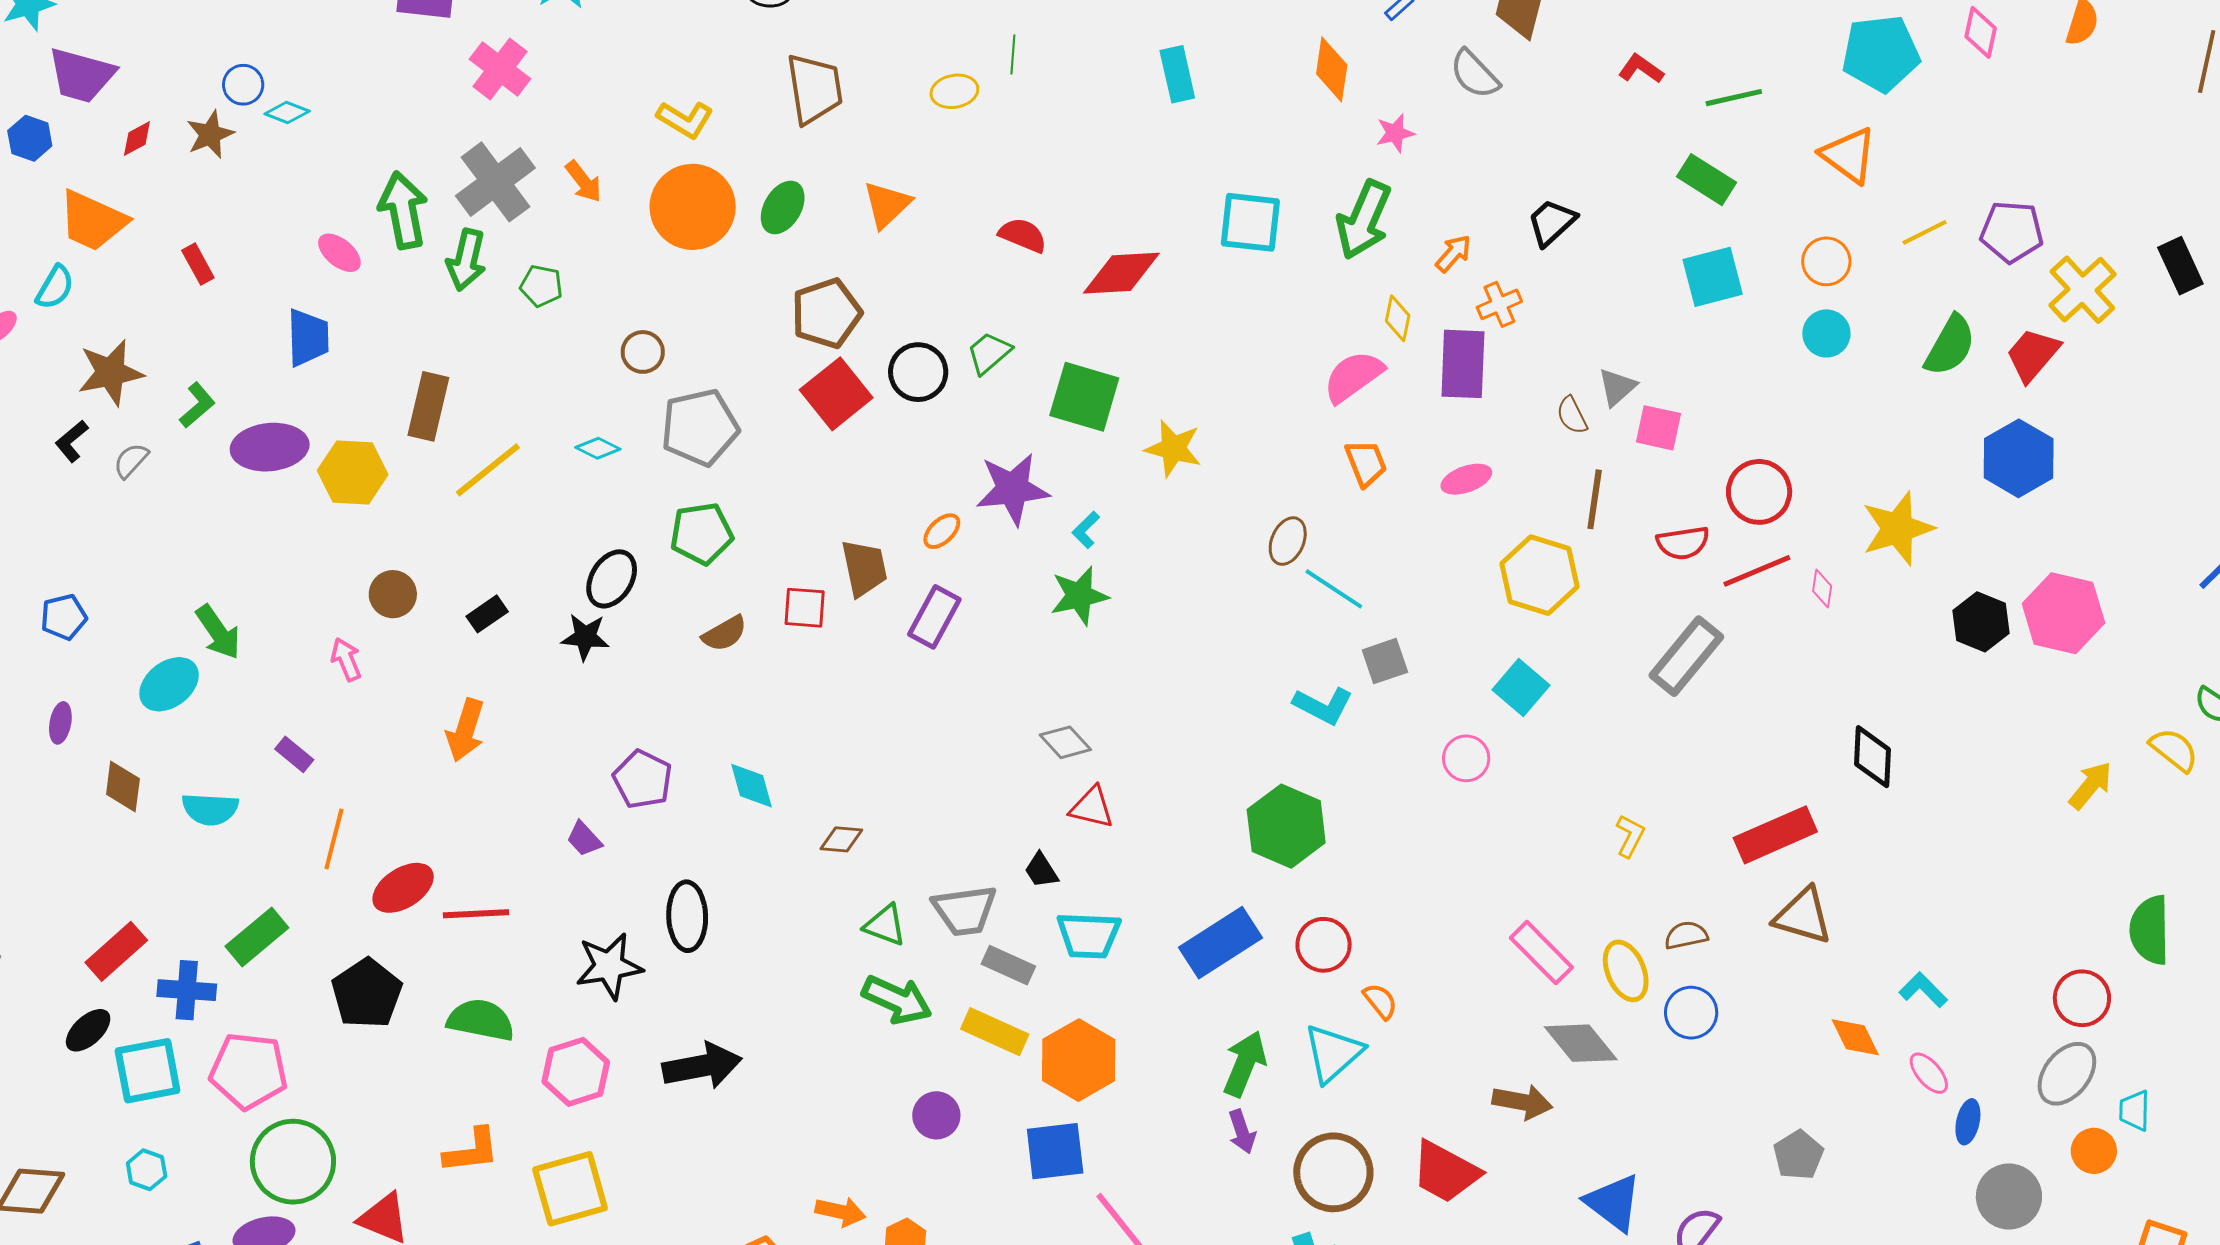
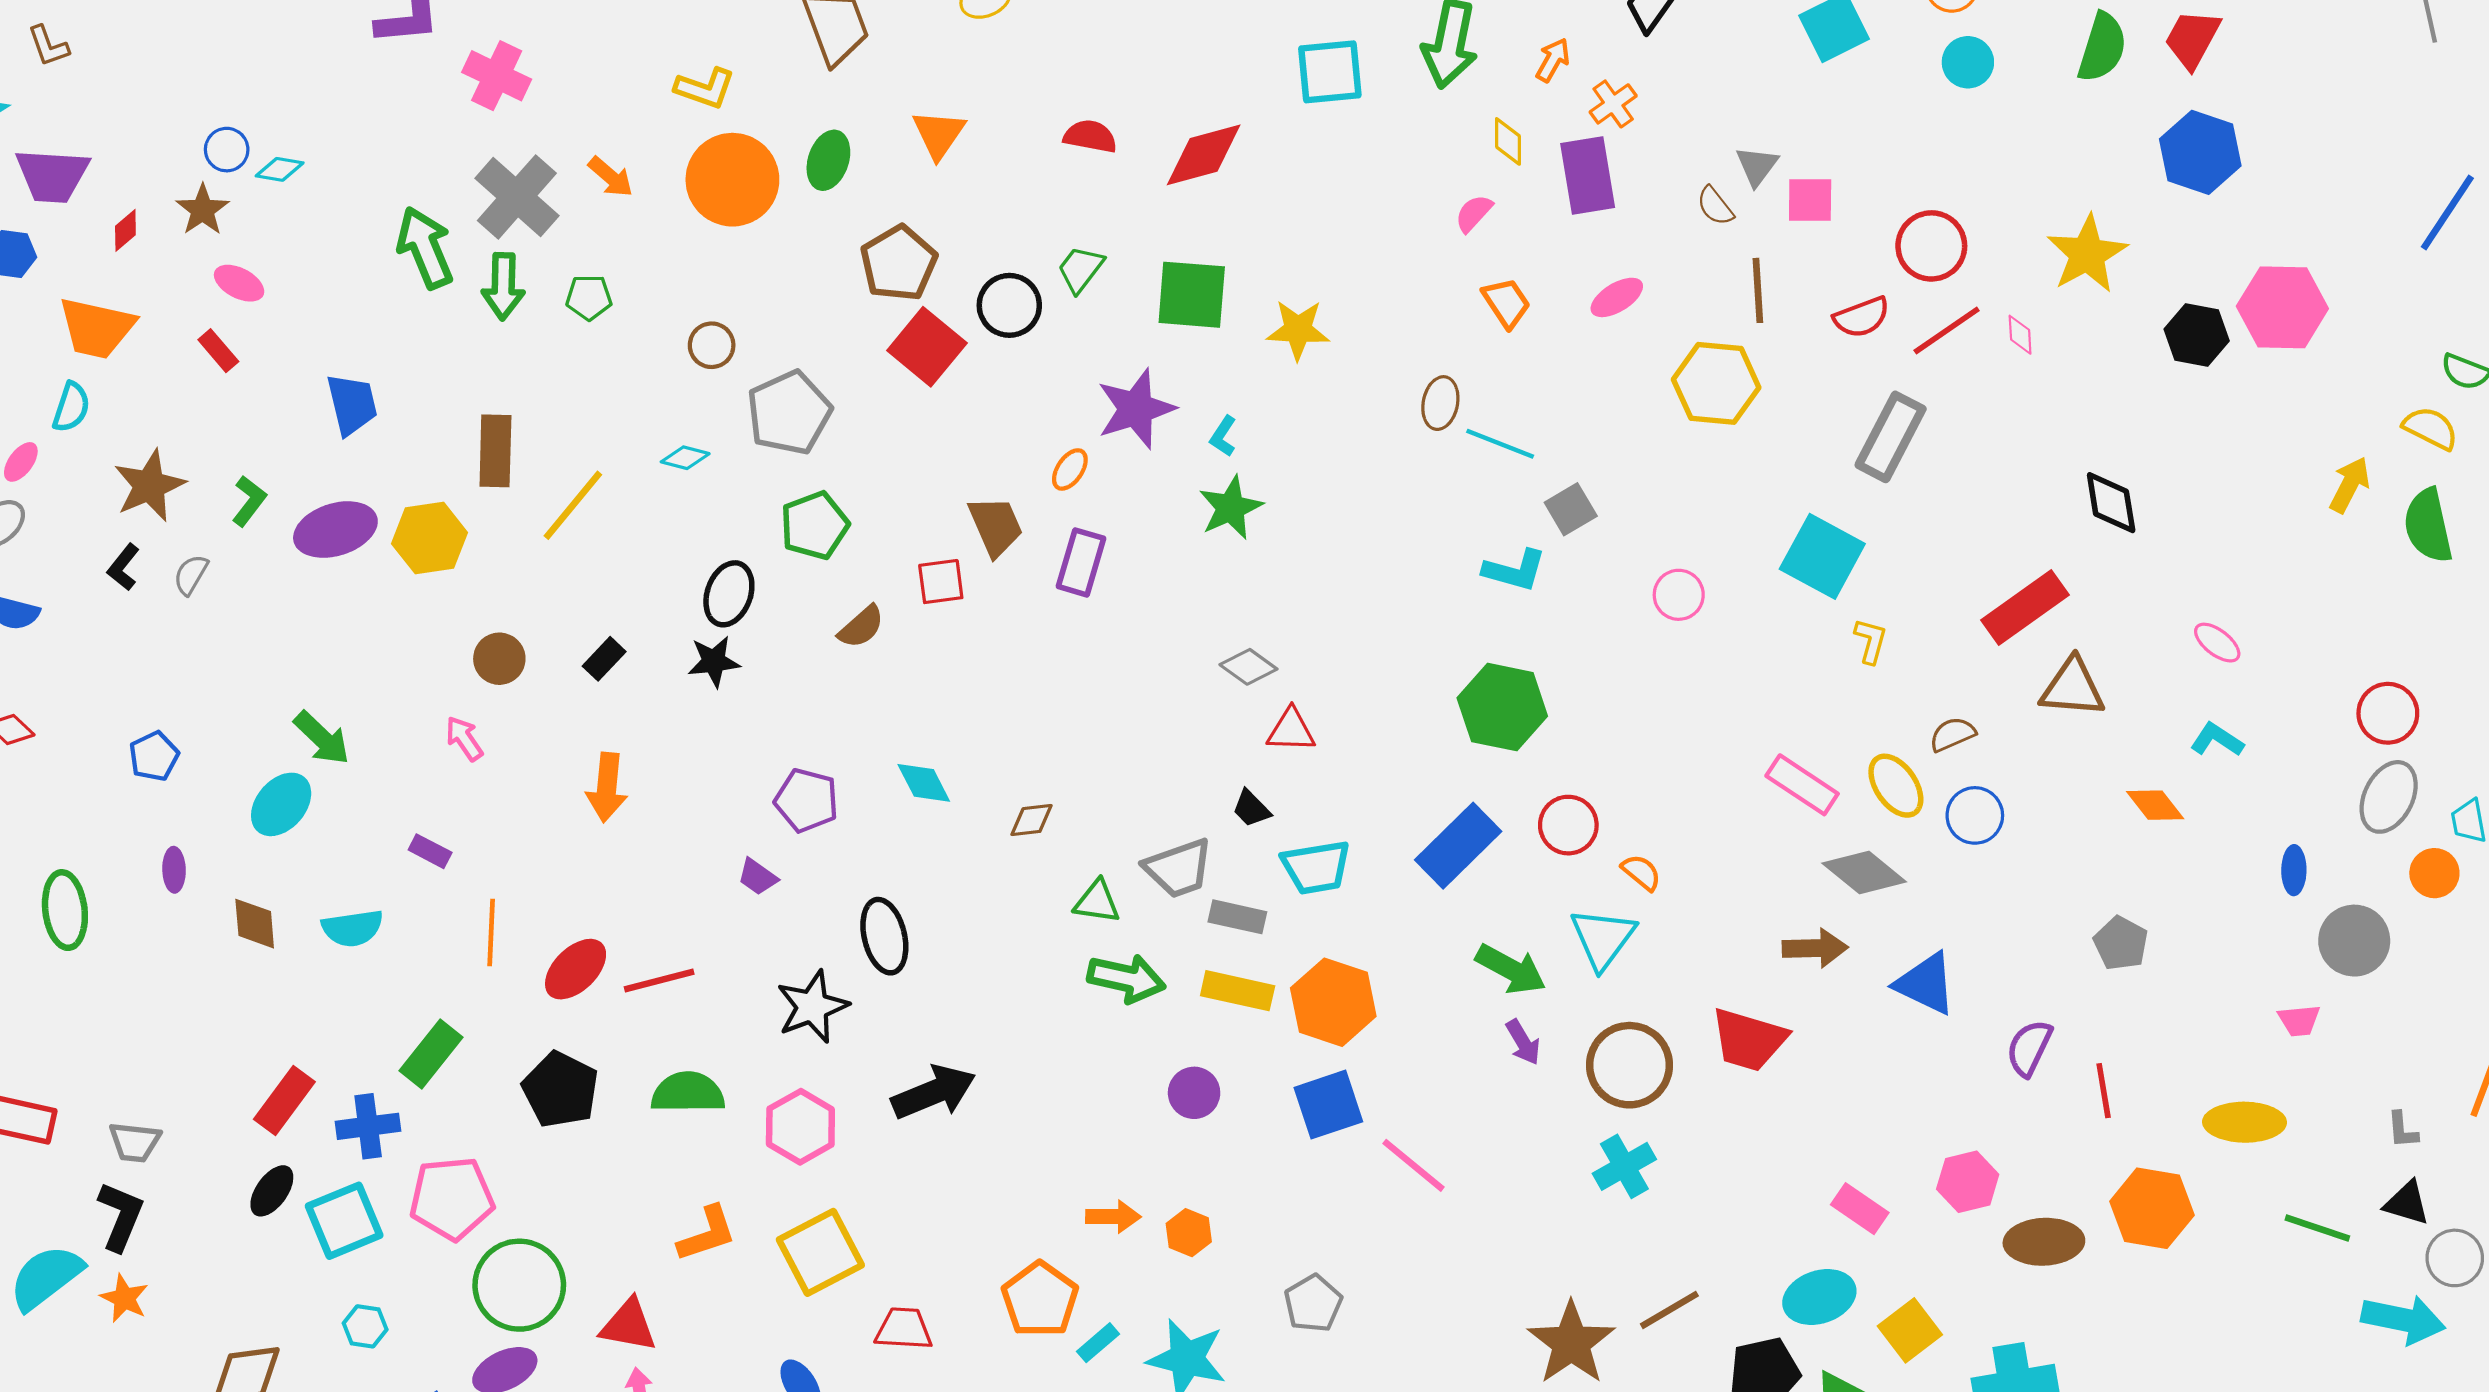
pink ellipse: (339, 253) -> (239, 283), moved
pink semicircle: (1353, 377) -> (1474, 213), size x0.6
cyan square: (1521, 688) -> (1822, 556), moved, size x1.4
green semicircle: (2150, 930) -> (2428, 526), moved
green arrow: (1245, 1064) -> (1511, 969), turned 108
pink ellipse: (1929, 1073) -> (2217, 643), moved
blue triangle: (1613, 1203) -> (1926, 984), moved

